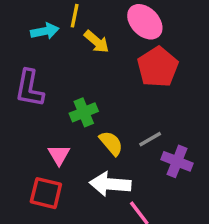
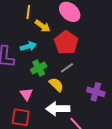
cyan arrow: (45, 31) -> (28, 46), moved
red pentagon: (158, 67) -> (66, 43), moved
gray line: (150, 139) -> (67, 68), moved

